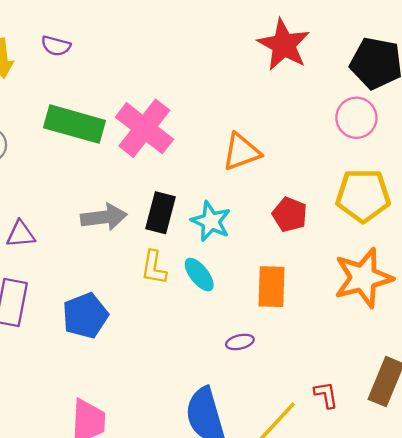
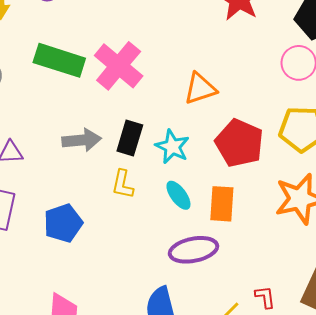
red pentagon: (290, 215) -> (239, 143), size x1.6
cyan ellipse: (199, 275) -> (178, 195), moved
purple ellipse: (240, 342) -> (194, 250), size x2.0

